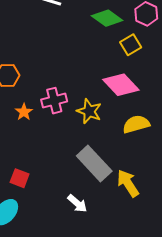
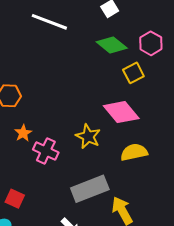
pink cross: (54, 101) -> (46, 151), moved, turned 35
gray rectangle: (94, 164) -> (90, 189), turned -72

